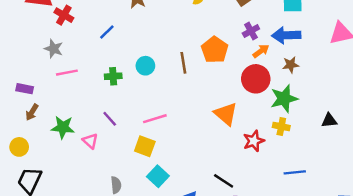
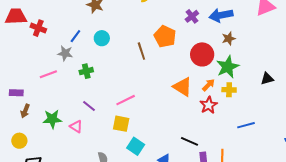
gray star: (54, 49) -> (65, 53), moved
orange arrow: (261, 51) -> (208, 85), moved
cyan circle: (145, 66) -> (102, 38), moved

